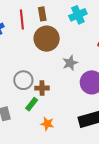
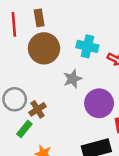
cyan cross: (78, 15) -> (87, 46), moved, turned 36
brown cross: (42, 88) -> (38, 109), turned -32

